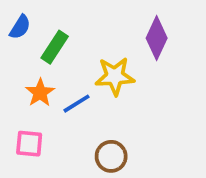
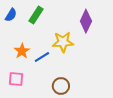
green rectangle: (55, 47) -> (36, 15), moved

